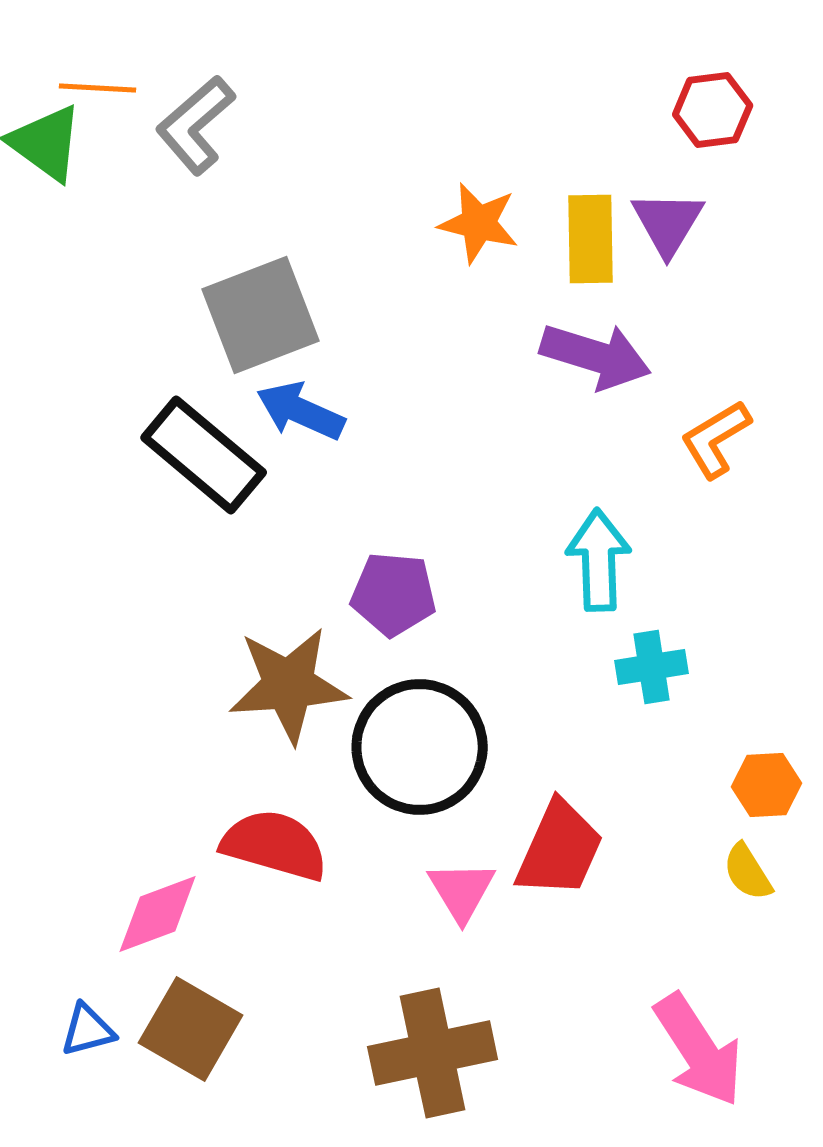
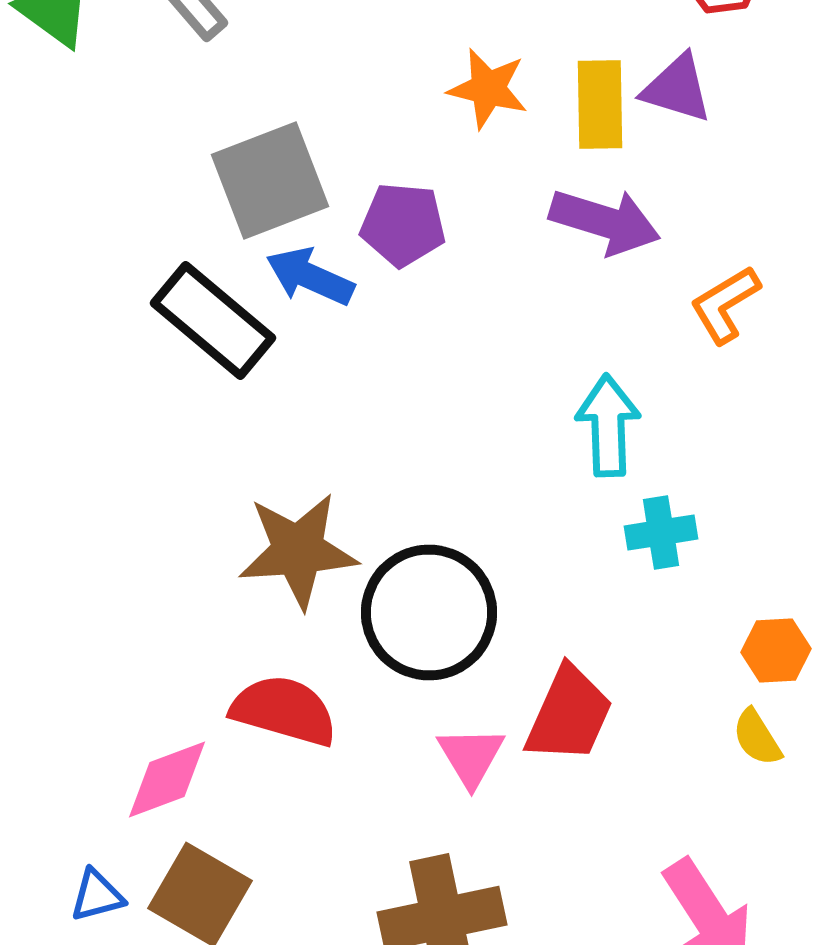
purple triangle: (668, 223) -> (677, 88), turned -44
purple pentagon: (394, 594) -> (403, 224), moved

